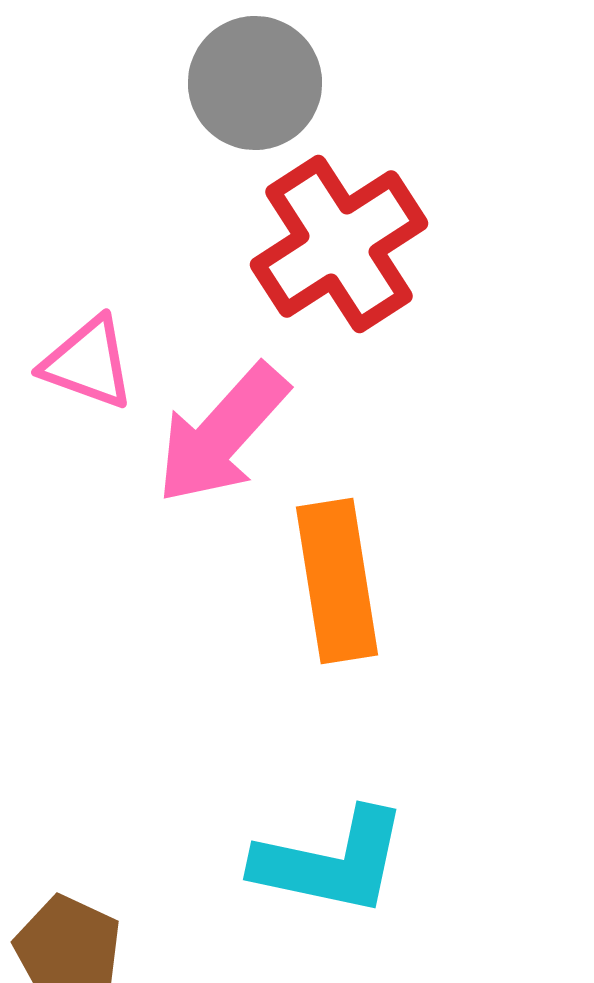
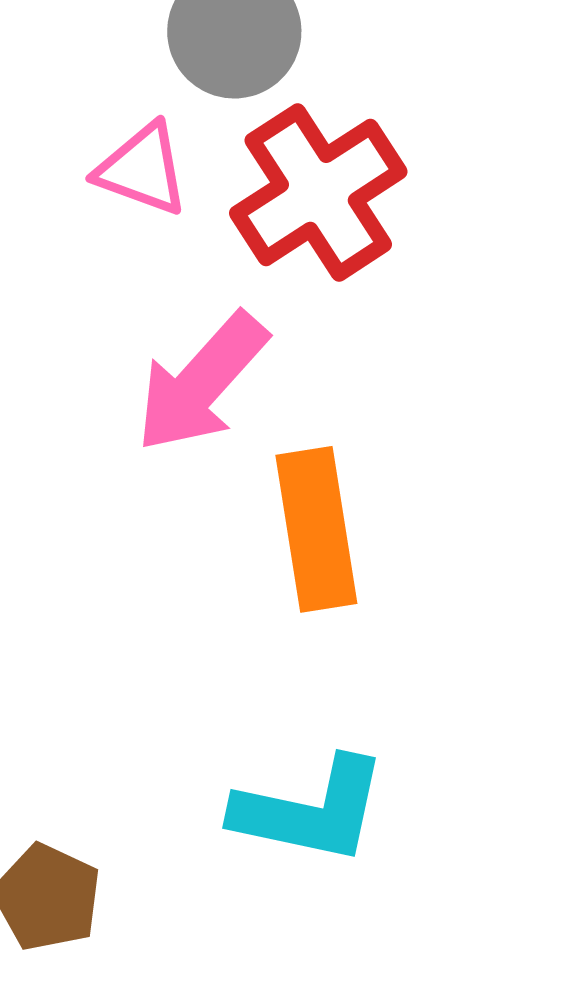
pink triangle: (88, 363) -> (142, 169), moved

